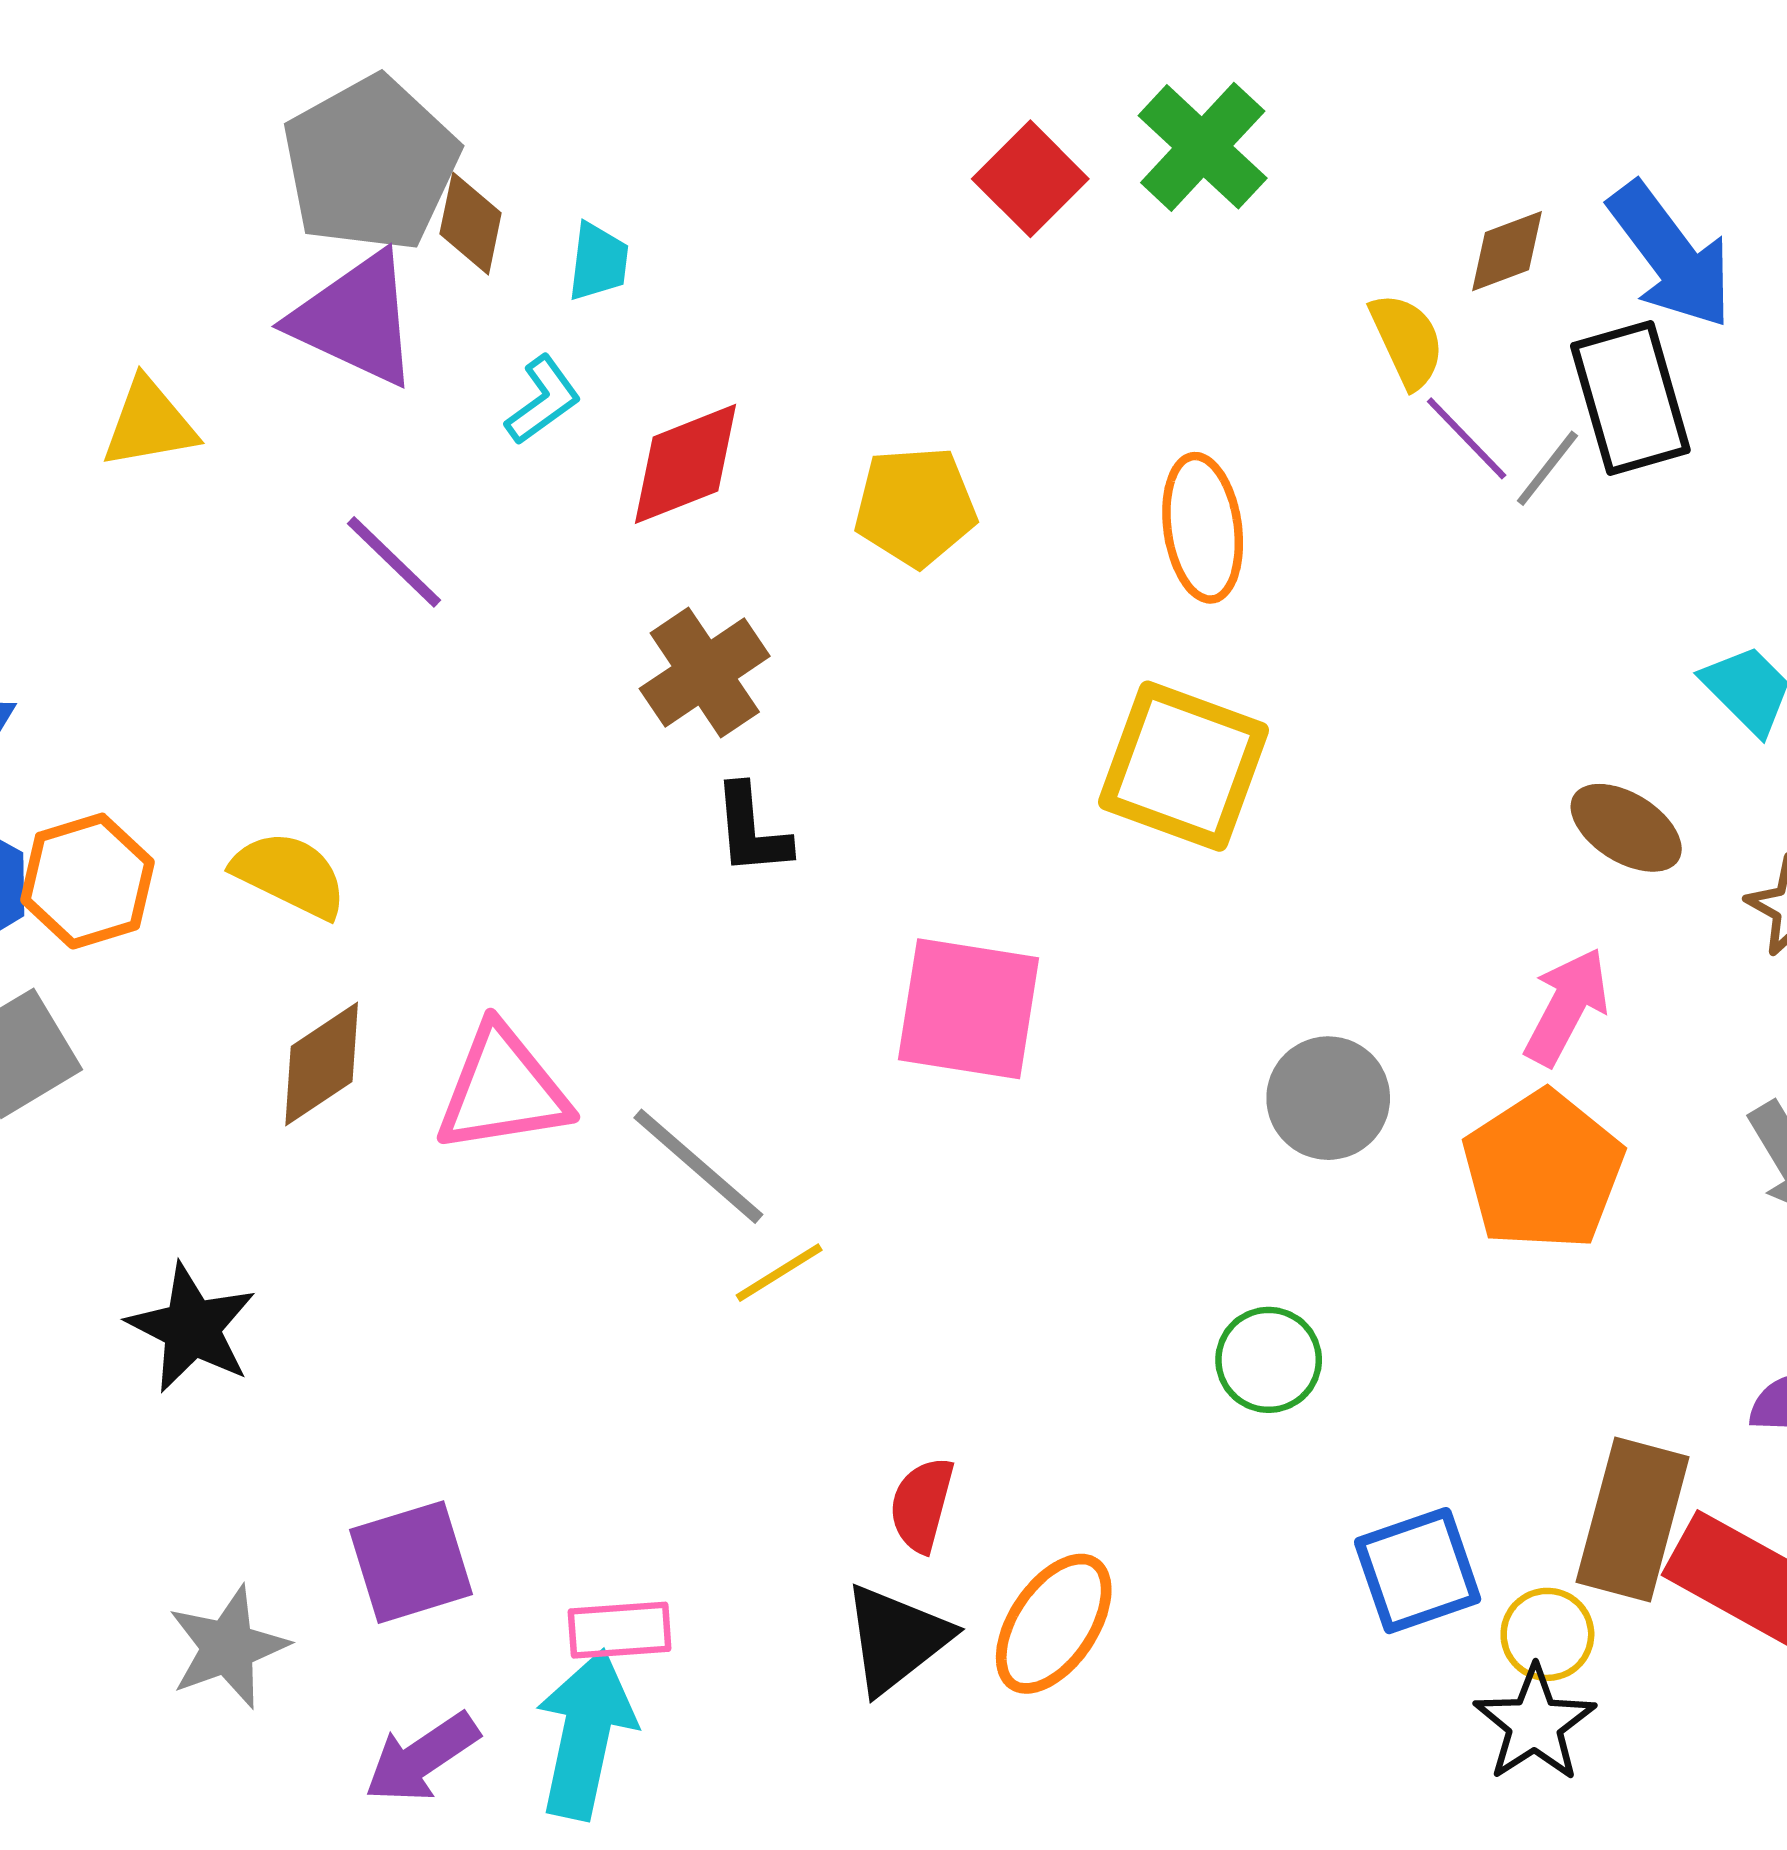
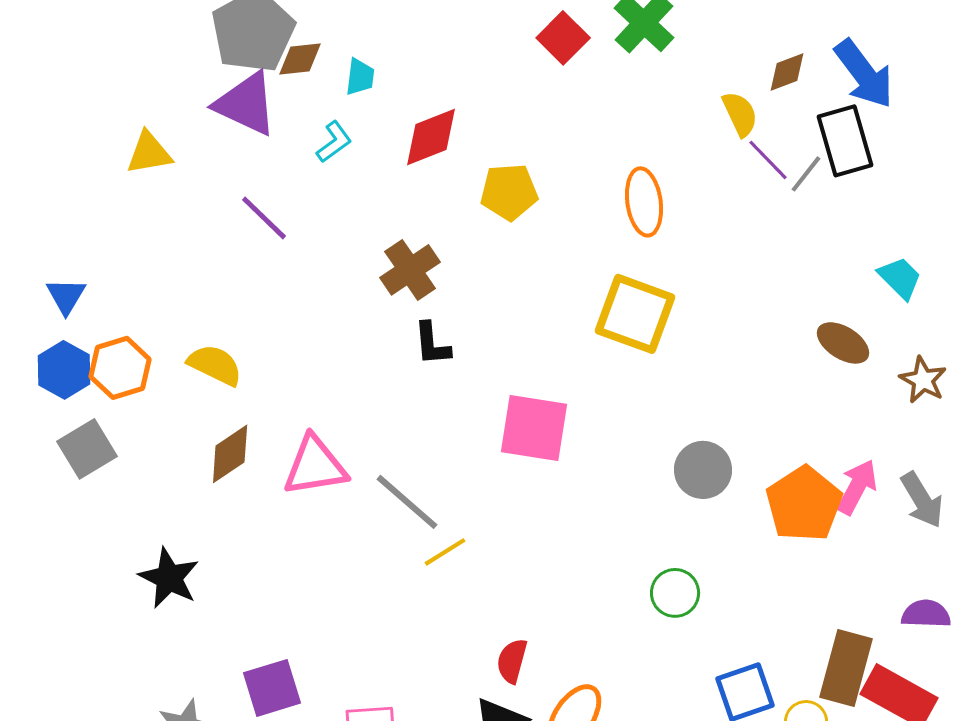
brown diamond: (471, 223) -> (300, 59), turned 72
red diamond: (686, 464) -> (431, 137), moved
pink arrow: (1567, 1007) -> (857, 487), moved

